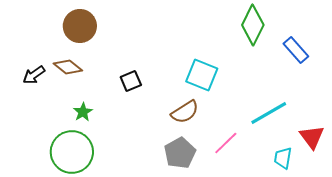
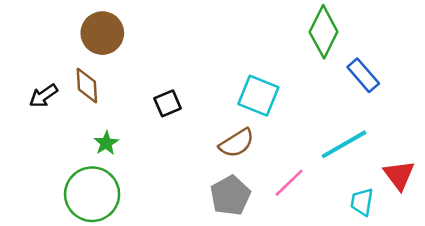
blue rectangle: (296, 50) -> (363, 75), moved
brown diamond: (68, 67) -> (87, 86), turned 48

